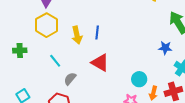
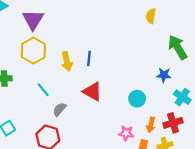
cyan circle: (139, 79) -> (137, 99), moved

